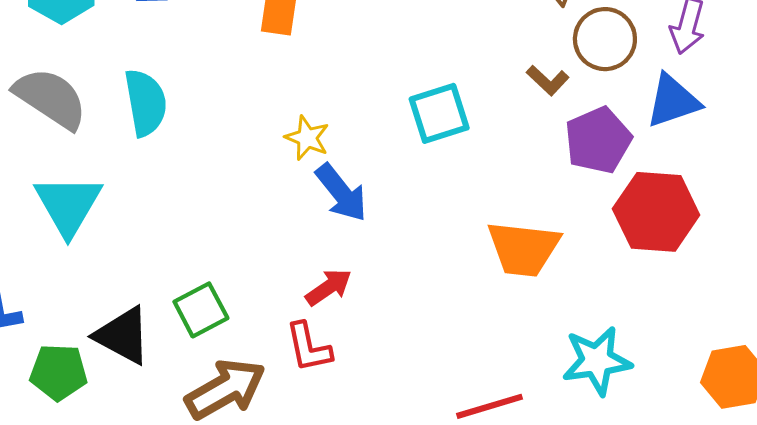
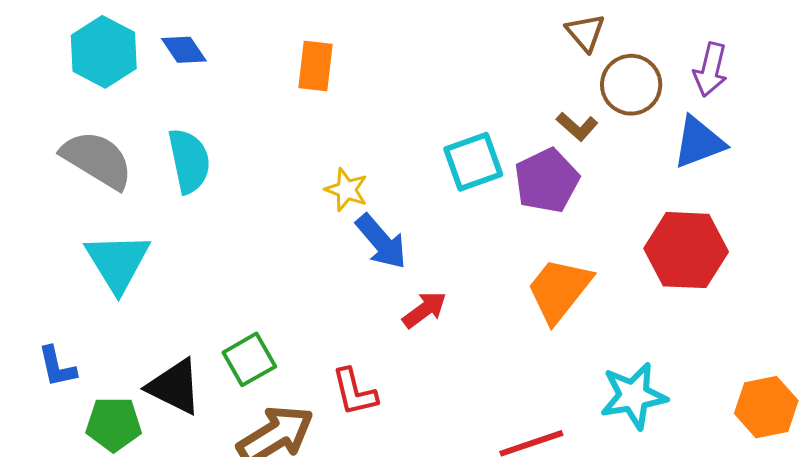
purple pentagon: (598, 140) -> (547, 181), moved
orange trapezoid: (523, 249) -> (559, 290), turned 124
red arrow: (329, 287) -> (425, 310), moved

